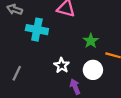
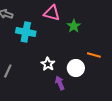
green star: (91, 41) -> (74, 26), moved

